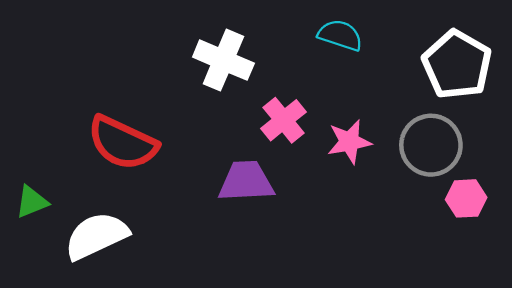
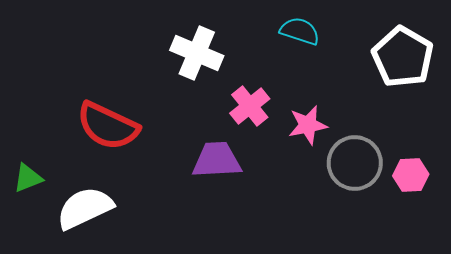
gray circle: (431, 145) -> (355, 163), moved

